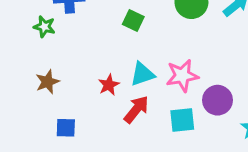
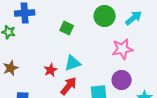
pink star: (182, 76) -> (123, 49), moved

